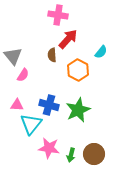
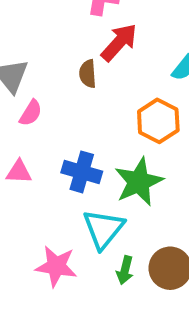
orange hexagon: (78, 70) -> (158, 121), moved
cyan triangle: (31, 124) -> (103, 229), moved
pink star: (49, 148) -> (56, 266), moved

